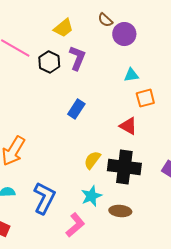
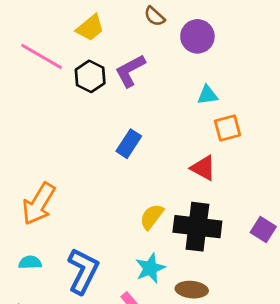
brown semicircle: (105, 20) -> (155, 16), moved
yellow trapezoid: (63, 28) -> (90, 28), moved
purple L-shape: (77, 58) -> (130, 71), turned -140

